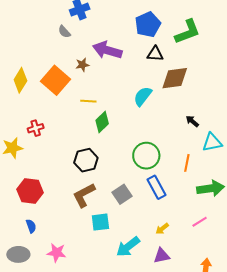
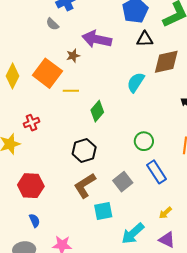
yellow line: (88, 101) -> (71, 91), moved
green circle: (146, 156) -> (144, 141), size x0.7
purple triangle: (162, 256) -> (167, 240), turned 42

